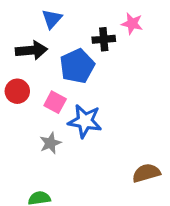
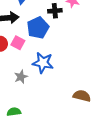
pink square: (55, 102) -> (18, 43), moved
brown semicircle: (146, 173) -> (82, 96), turned 30

